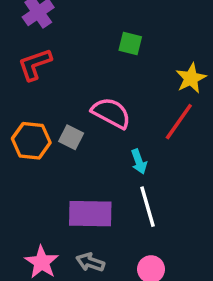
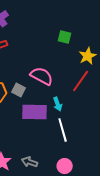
green square: (130, 44) -> (65, 37), moved
purple rectangle: (90, 214) -> (35, 112), moved

